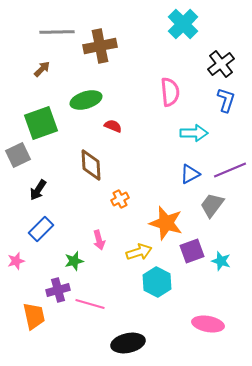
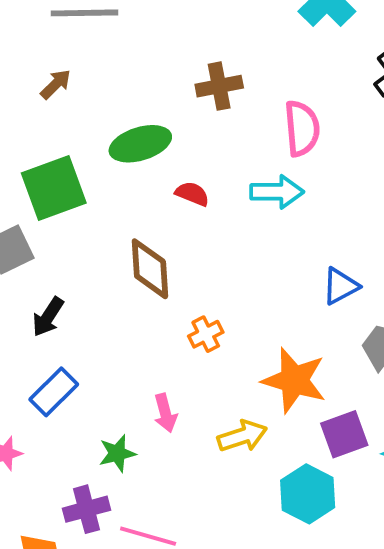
brown cross: (100, 46) -> (219, 86), moved, size x0.7
cyan arrow: (194, 133) -> (277, 192), moved
cyan hexagon: (157, 282) -> (308, 494), moved

